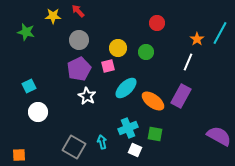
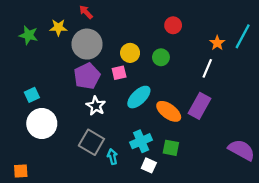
yellow star: (53, 16) -> (58, 27), moved
gray circle: (79, 40) -> (87, 44), size x1.4
white circle: (38, 112) -> (42, 124), size x1.4
gray square: (74, 147) -> (91, 142), moved

